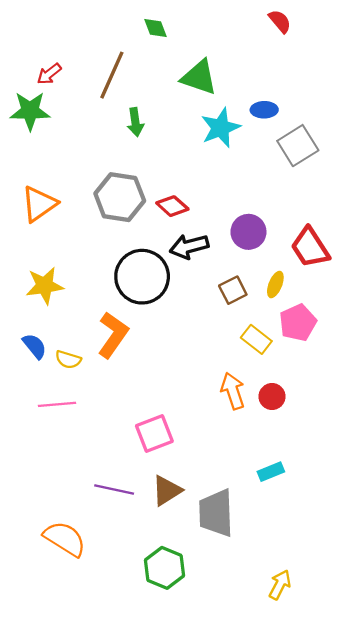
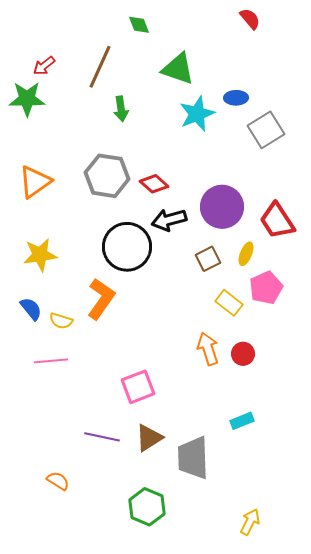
purple circle: (248, 232) -> (222, 207), size x1.4
orange semicircle: (65, 539) -> (58, 481), size x0.6

